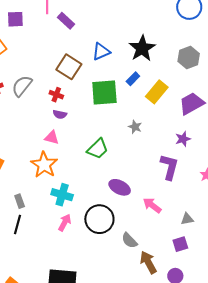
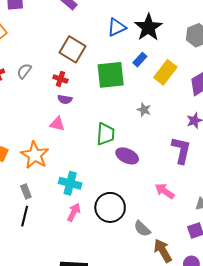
blue triangle: (101, 52) -> (117, 27), moved
gray semicircle: (22, 86) -> (24, 71), size x0.7
green trapezoid: (98, 149) -> (106, 134), turned -40
orange star: (44, 165) -> (35, 155), moved
purple ellipse: (120, 187) -> (127, 156), moved

